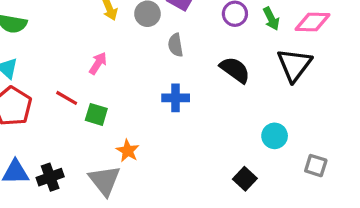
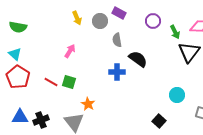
green arrow: (271, 19) -> (175, 32), moved
black semicircle: (235, 70) -> (138, 59), moved
red line: (67, 98) -> (51, 82), moved

